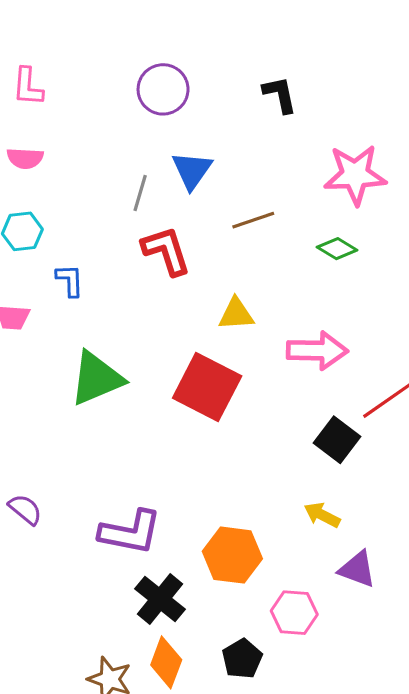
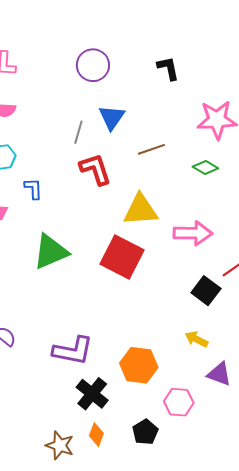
yellow triangle: (236, 314) -> (141, 210), size x1.5
orange diamond: (166, 662) -> (96, 435), size x0.7

